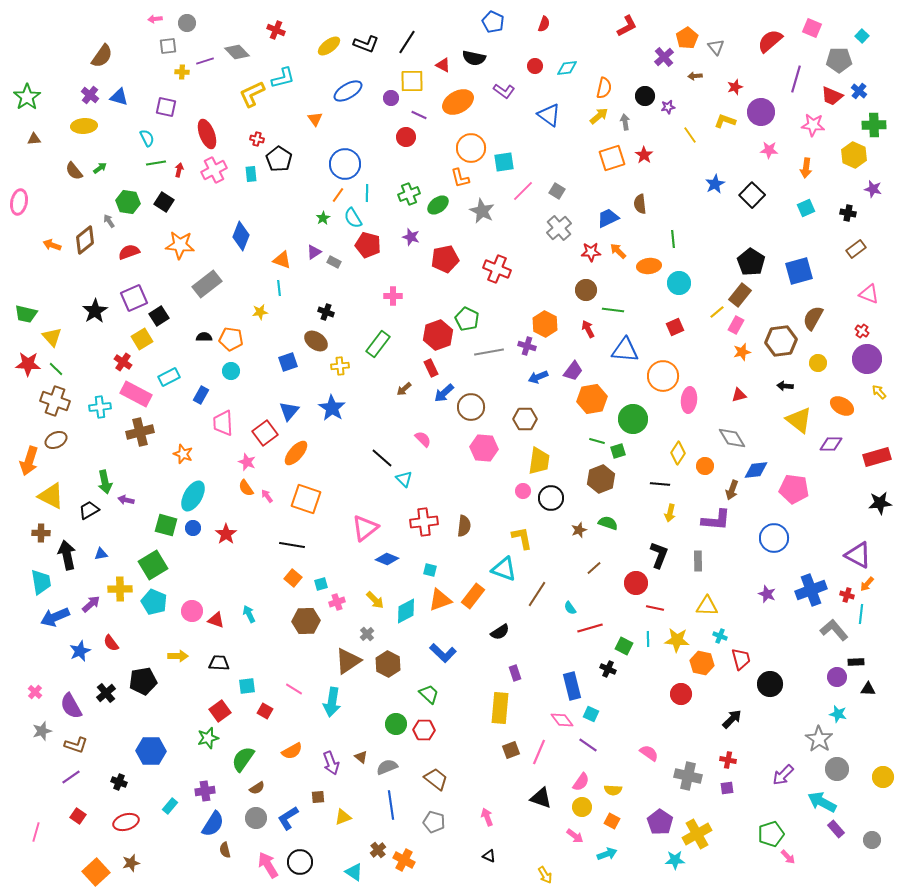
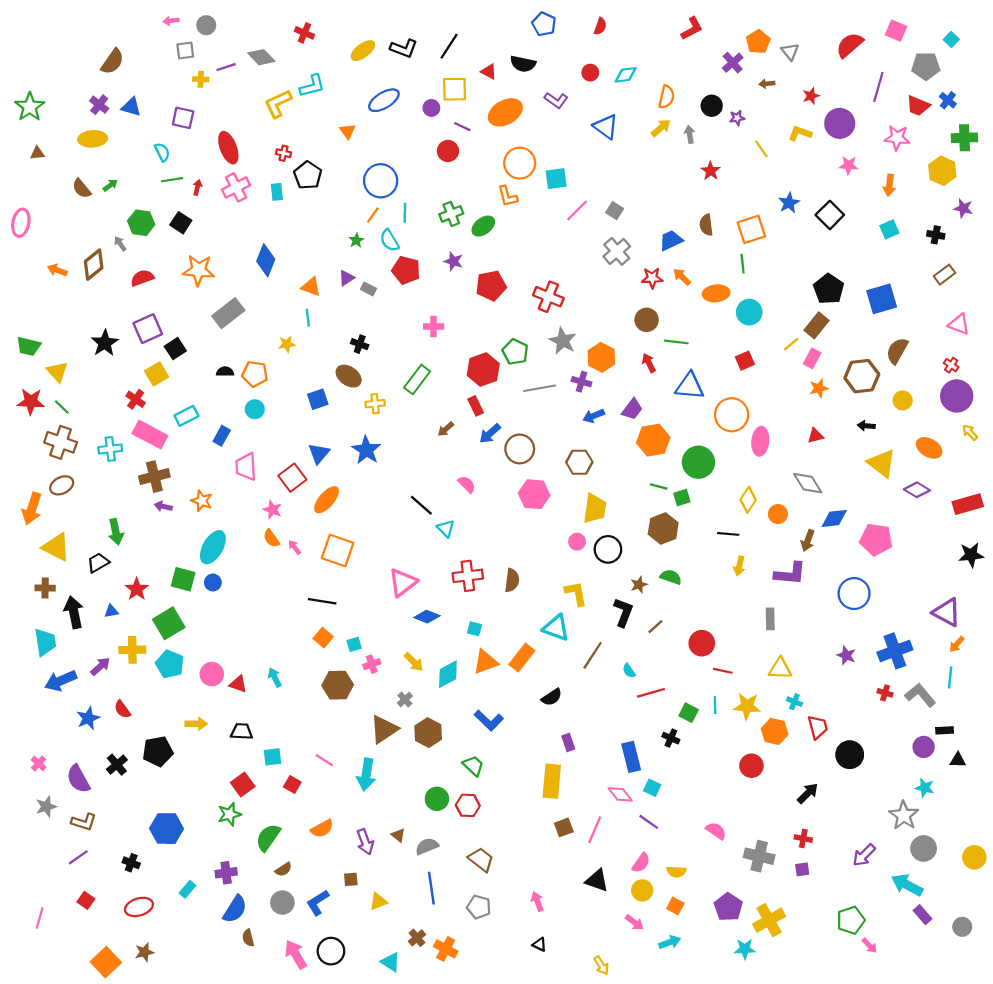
orange square: (612, 158) -> (751, 229), moved
gray star: (482, 211) -> (563, 341), moved
purple diamond: (831, 444) -> (917, 490), turned 30
purple arrow: (126, 500) -> (163, 506), moved
red star: (226, 534) -> (137, 589), moved
black L-shape: (659, 555) -> (623, 612), moved
red cross: (847, 595) -> (885, 693), moved

